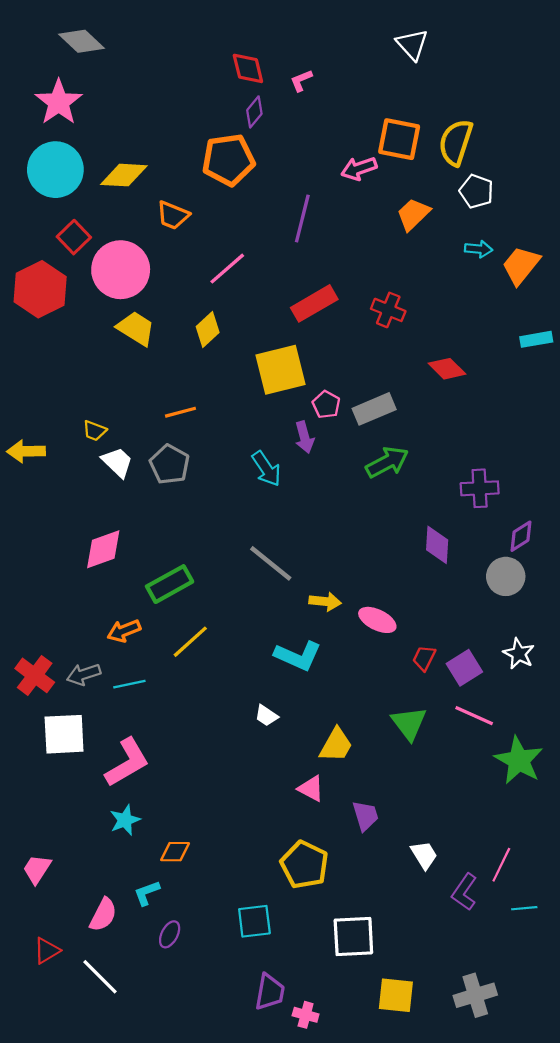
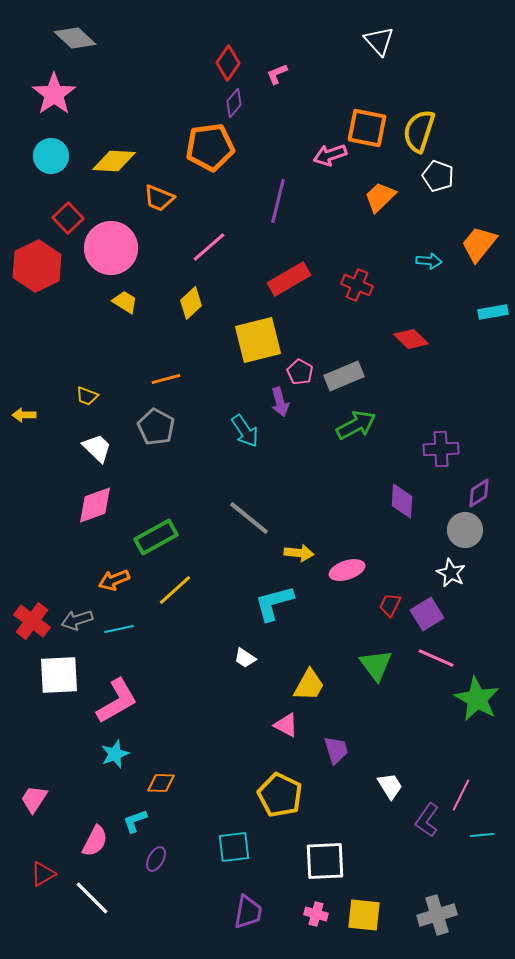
red diamond: (248, 68) -> (228, 63), turned 48
cyan circle: (55, 170) -> (51, 156), size x0.7
cyan arrow: (479, 249) -> (429, 261), moved
yellow trapezoid: (136, 328) -> (125, 302), size x0.7
yellow arrow: (26, 451) -> (24, 415), size x0.7
white trapezoid: (117, 462) -> (97, 448), moved
pink ellipse: (377, 620) -> (347, 570), turned -44
white star: (519, 654) -> (451, 573), moved
cyan L-shape: (298, 656) -> (274, 603), turned 141
pink cross: (306, 1015) -> (316, 914), moved

